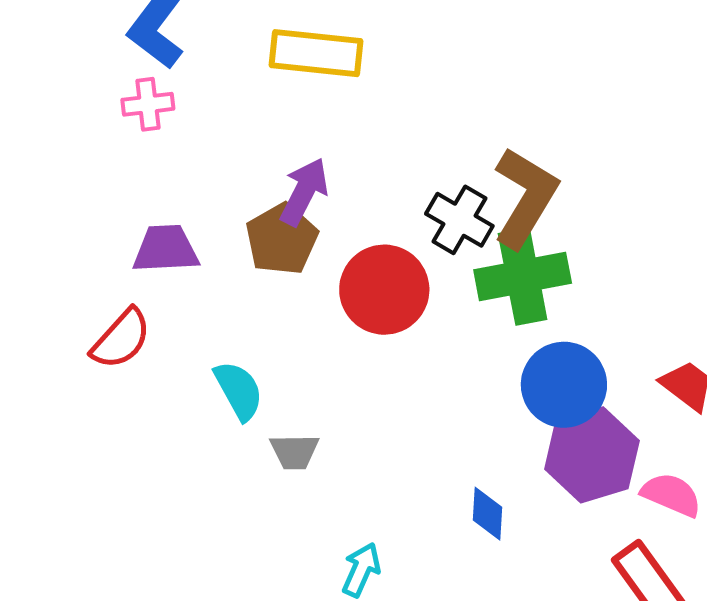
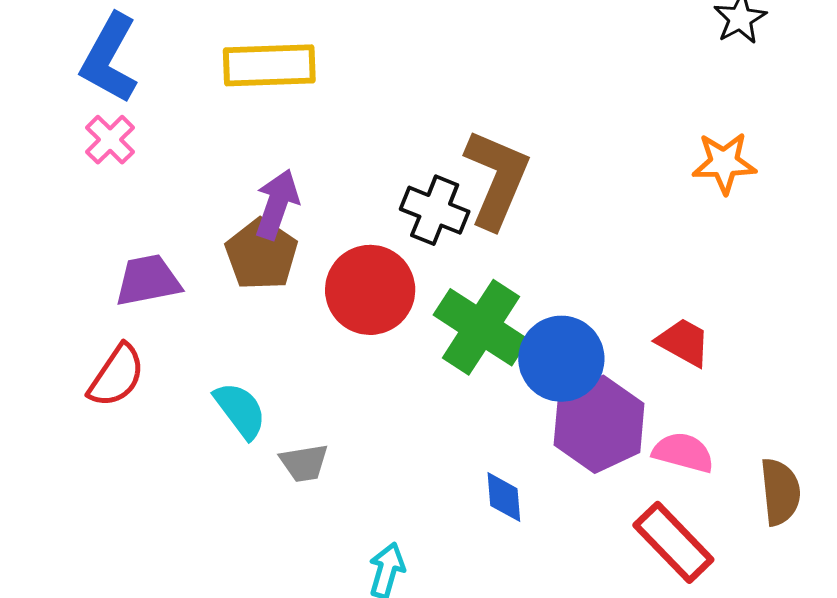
pink cross: (148, 104) -> (110, 140), turned -30
green cross: (523, 276) -> (481, 327), moved, turned -38

